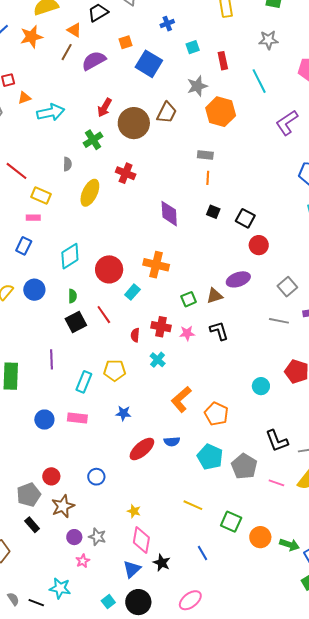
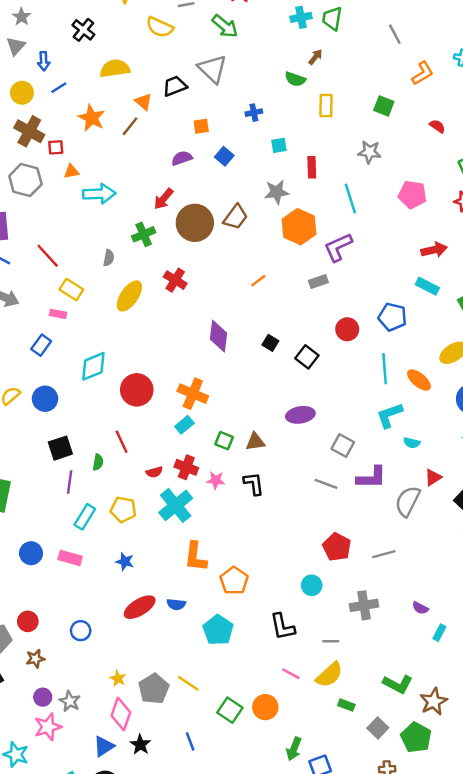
orange star: (31, 37) -> (92, 118), moved, turned 30
purple semicircle: (94, 61) -> (182, 158), moved, size x0.7
blue square: (149, 64) -> (224, 156), size x0.6
purple L-shape: (287, 123) -> (338, 247), moved
gray rectangle: (205, 155) -> (318, 281), moved, turned -35
orange line: (208, 178) -> (258, 281), moved, turned 40
red circle: (259, 245) -> (347, 329), moved
purple ellipse: (238, 279) -> (300, 415), moved
gray square: (287, 287) -> (343, 445), turned -30
cyan rectangle: (132, 292) -> (184, 425), moved
green semicircle: (73, 296) -> (98, 462), moved
green square: (189, 299) -> (224, 441), turned 35
black square: (76, 322) -> (60, 448), moved
red semicircle: (135, 335) -> (154, 472), turned -120
purple line: (52, 359) -> (70, 482), moved
cyan cross: (158, 360) -> (176, 505), size x1.8
cyan circle: (261, 386) -> (312, 585), moved
orange L-shape: (181, 399) -> (196, 557), turned -52
black L-shape: (277, 441) -> (282, 627), moved
gray pentagon: (244, 466) -> (154, 689), moved
brown star: (63, 506) -> (35, 659), size x0.7
orange circle: (260, 537) -> (265, 707), moved
green arrow: (289, 545) -> (294, 749), turned 84
pink star: (83, 561) -> (48, 727), size x1.6

